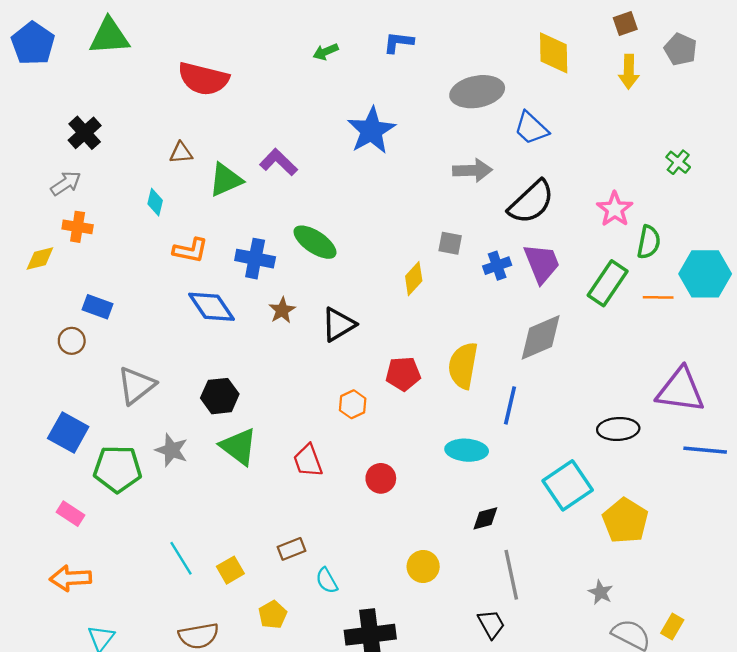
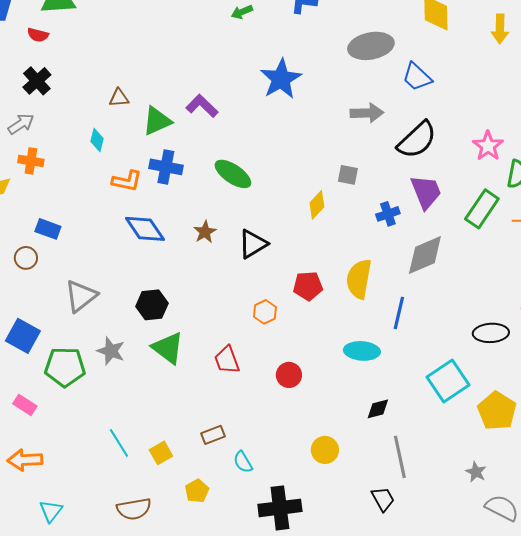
red semicircle: (203, 79) -> (38, 35), moved, size x0.5
blue cross: (255, 259) -> (166, 167), moved
blue cross: (497, 266) -> (388, 214), moved

